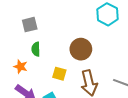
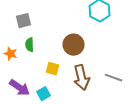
orange star: (20, 67) -> (10, 54), moved

